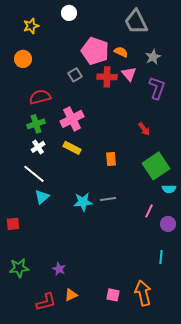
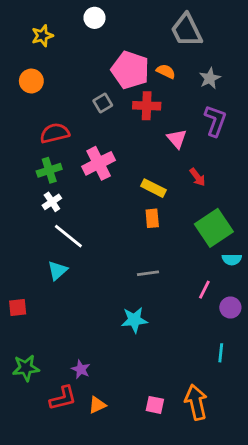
pink triangle: (129, 74) -> (177, 139), moved
yellow rectangle: (72, 148) -> (154, 188), moved
white line: (34, 174) -> (68, 236), moved
cyan star: (83, 202) -> (134, 320), moved
red L-shape: (46, 302) -> (63, 398), moved

